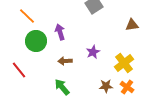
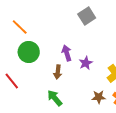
purple arrow: (60, 32) -> (67, 53), moved
brown arrow: (65, 61) -> (58, 72), turned -80

